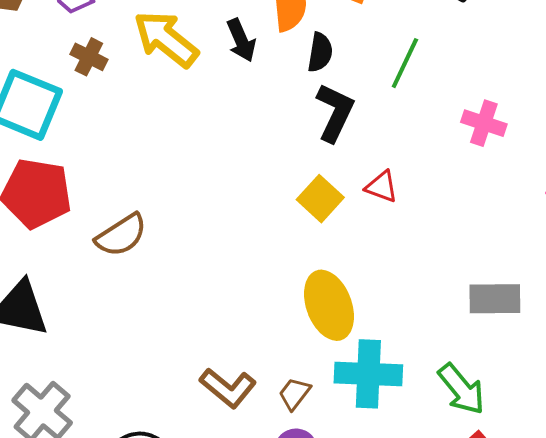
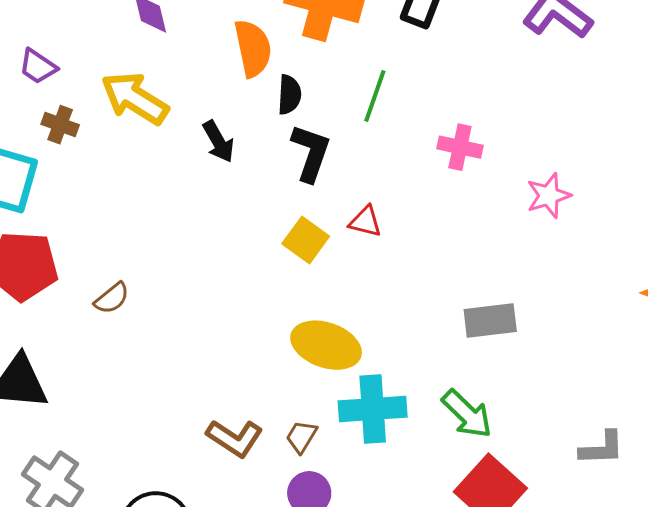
black arrow: (241, 40) -> (218, 142), moved
brown semicircle: (121, 235) -> (112, 298), size x0.7
yellow ellipse: (329, 305) -> (326, 345), turned -44

